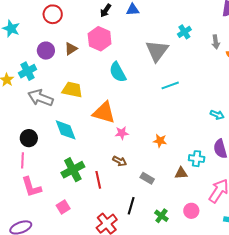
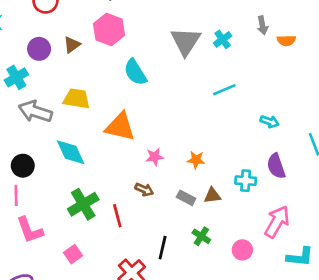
cyan cross: (184, 32) -> (223, 39), moved
cyan line: (170, 85) -> (224, 90), moved
pink star: (122, 133) -> (155, 157), moved
brown triangle: (181, 173) -> (212, 196), moved
gray rectangle: (147, 178) -> (186, 198), moved
green cross: (161, 216) -> (201, 236), moved

